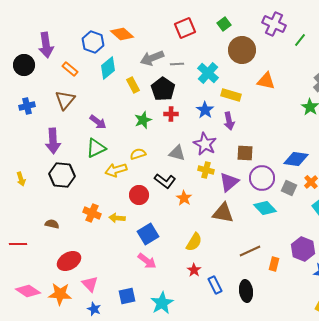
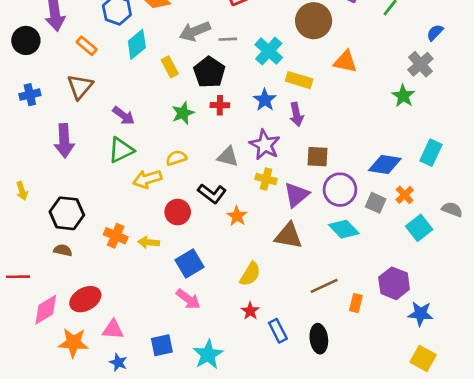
black hexagon: (62, 175) -> (67, 213), moved
pink triangle: (90, 284) -> (113, 329), turned -42
pink diamond: (28, 291) -> (46, 310), moved, turned -65

